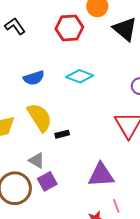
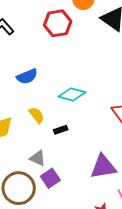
cyan diamond: (80, 76) -> (72, 94), moved
yellow semicircle: (40, 117) -> (37, 115), size x0.6

